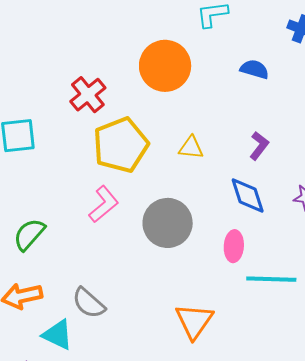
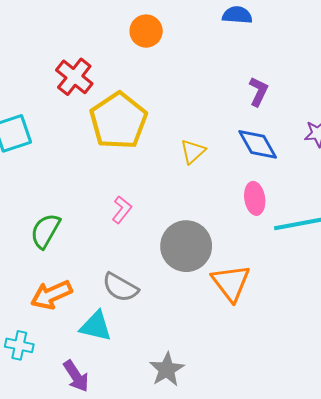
orange circle: (165, 66) -> (146, 31), size x0.6
yellow triangle: (191, 148) -> (193, 151), moved, turned -36
pink L-shape: (104, 204) -> (122, 210), moved, size x0.7
gray circle: (168, 223) -> (186, 246), moved

